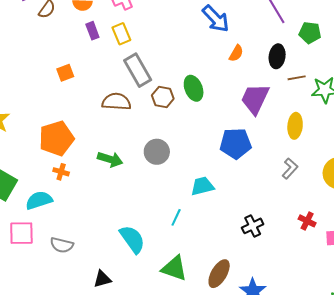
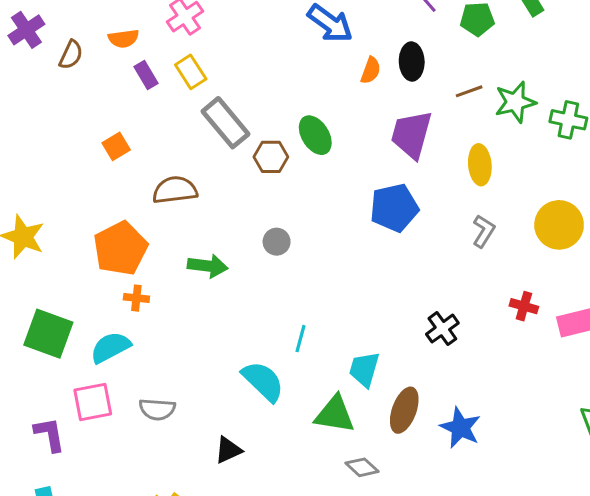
black ellipse: (277, 56) -> (412, 62), moved
brown semicircle: (116, 102) -> (175, 190), moved
gray circle: (157, 152) -> (277, 242), size x0.7
cyan trapezoid: (202, 186) -> (364, 369), moved, turned -50
cyan line: (176, 217) -> (301, 339), moved

